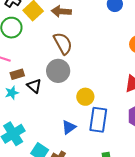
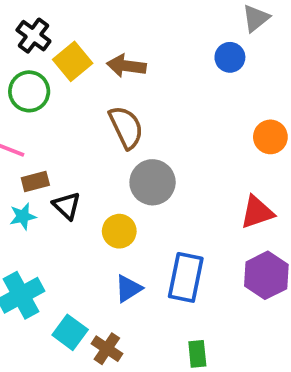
gray circle: (58, 71) -> (153, 182), moved
yellow circle: (85, 97) -> (119, 231), moved

